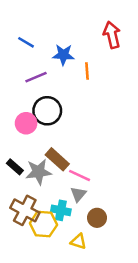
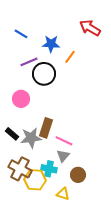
red arrow: (112, 35) -> (90, 28), turned -45
orange line: (87, 71) -> (70, 57), turned 40
black circle: (47, 111) -> (44, 74), moved
brown rectangle: (57, 159) -> (46, 128), turned 66

